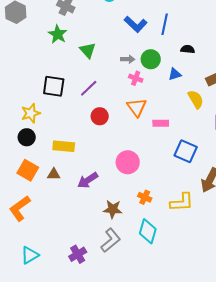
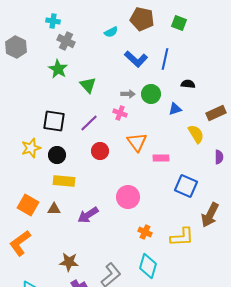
pink cross: (136, 78) -> (120, 113), moved
black circle: (27, 137) -> (57, 155), moved
brown star: (113, 209) -> (69, 262), moved

